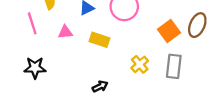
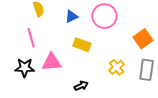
pink line: (32, 23) -> (31, 38), moved
pink triangle: (65, 32) -> (52, 62), moved, size x1.5

